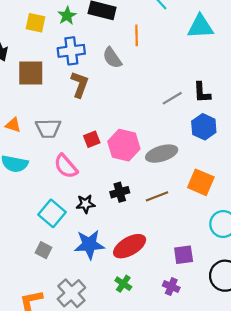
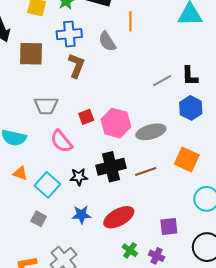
orange triangle: (13, 125) -> (20, 173), moved
black cross: (120, 192) -> (111, 167), size x1.6
blue star: (89, 245) -> (81, 215), size x0.7
green cross: (123, 284) -> (130, 250), moved

